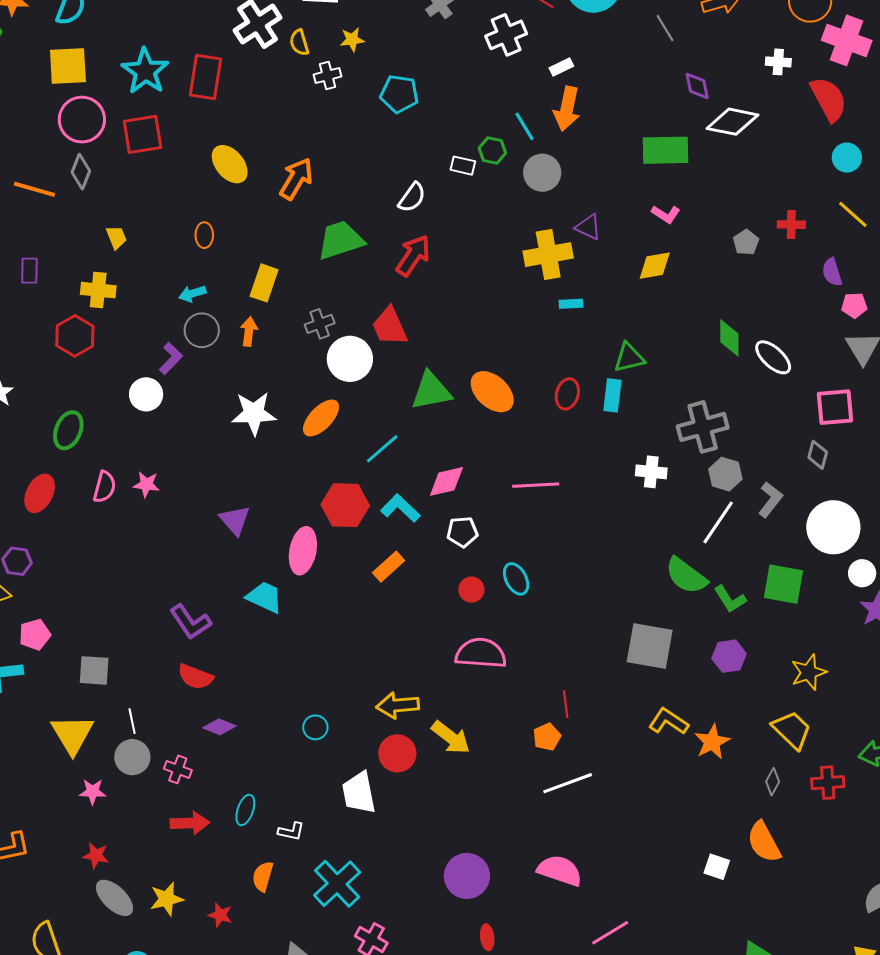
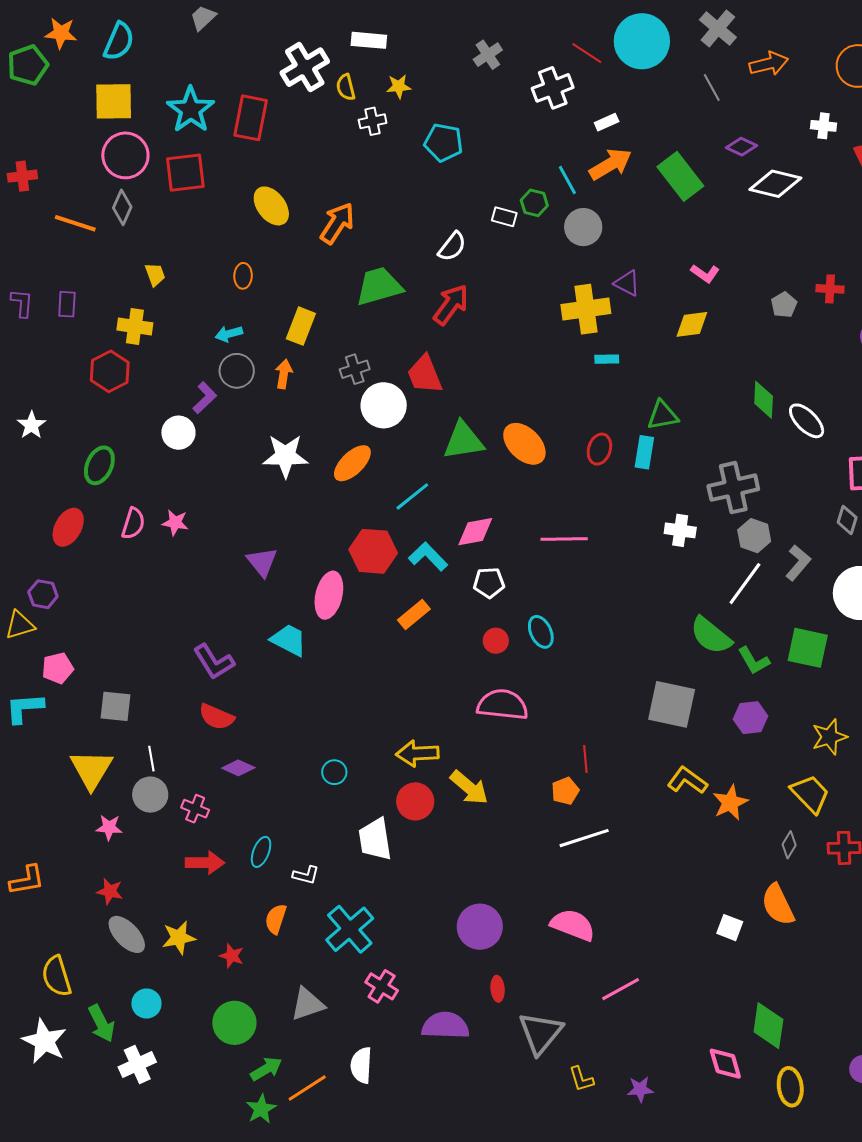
purple diamond: (697, 86) -> (741, 147), turned -56
orange arrow: (567, 109) -> (610, 164), turned -135
green rectangle: (665, 150) -> (680, 176), moved, turned 51

